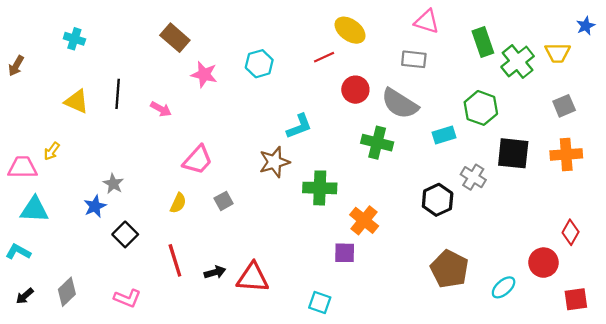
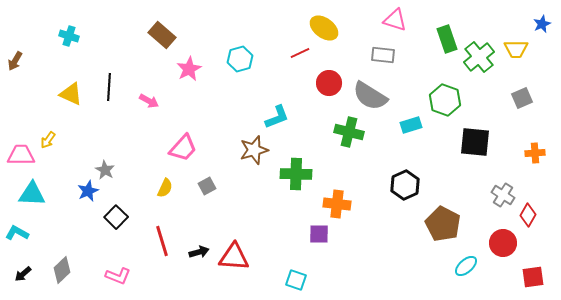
pink star: (204, 74) -> (189, 69), turned 30
orange cross: (566, 154) -> (535, 153), moved, size x0.7
gray cross: (473, 177) -> (503, 195), moved
orange cross: (364, 220) -> (337, 204), turned -32
brown pentagon: (449, 269) -> (443, 224), moved

